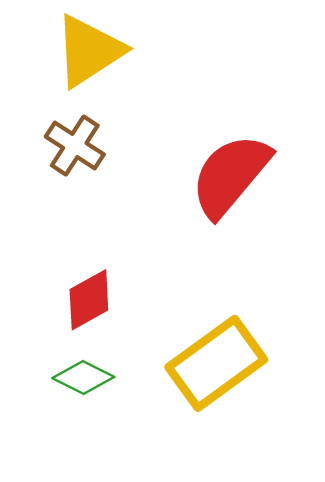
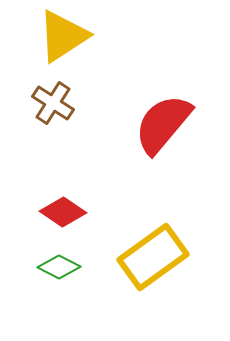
red diamond: (89, 300) -> (63, 212), turned 63

